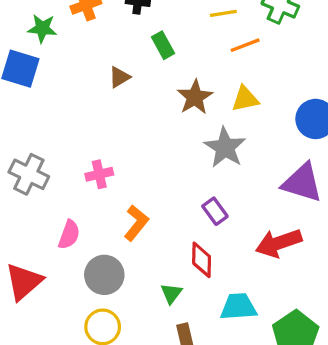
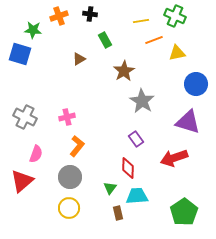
yellow triangle: (245, 99) -> (177, 53), moved
orange L-shape: (136, 223) -> (77, 146), moved
pink semicircle: (69, 235) -> (36, 154), moved
cyan trapezoid: (238, 307) -> (137, 196), moved

